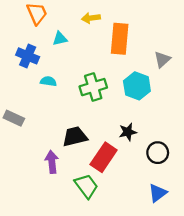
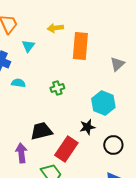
cyan triangle: (60, 39) -> (28, 46), turned -40
cyan hexagon: (137, 86) -> (103, 103), moved
green cross: (93, 87) -> (57, 88), size x0.6

